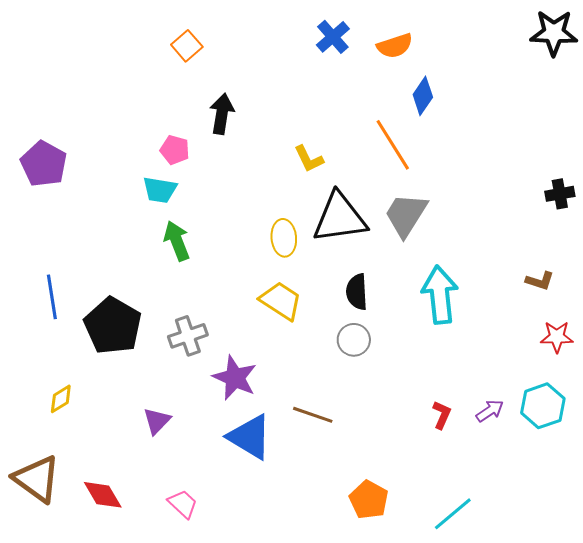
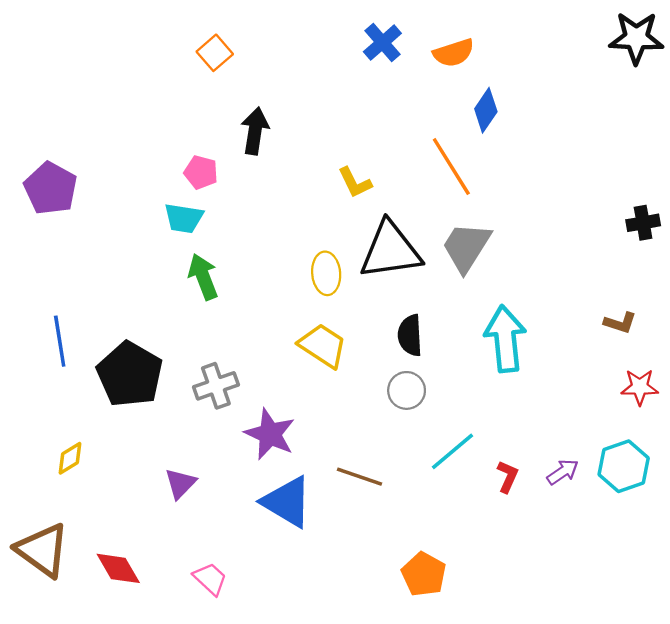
cyan line: (453, 514) -> (452, 451), moved

